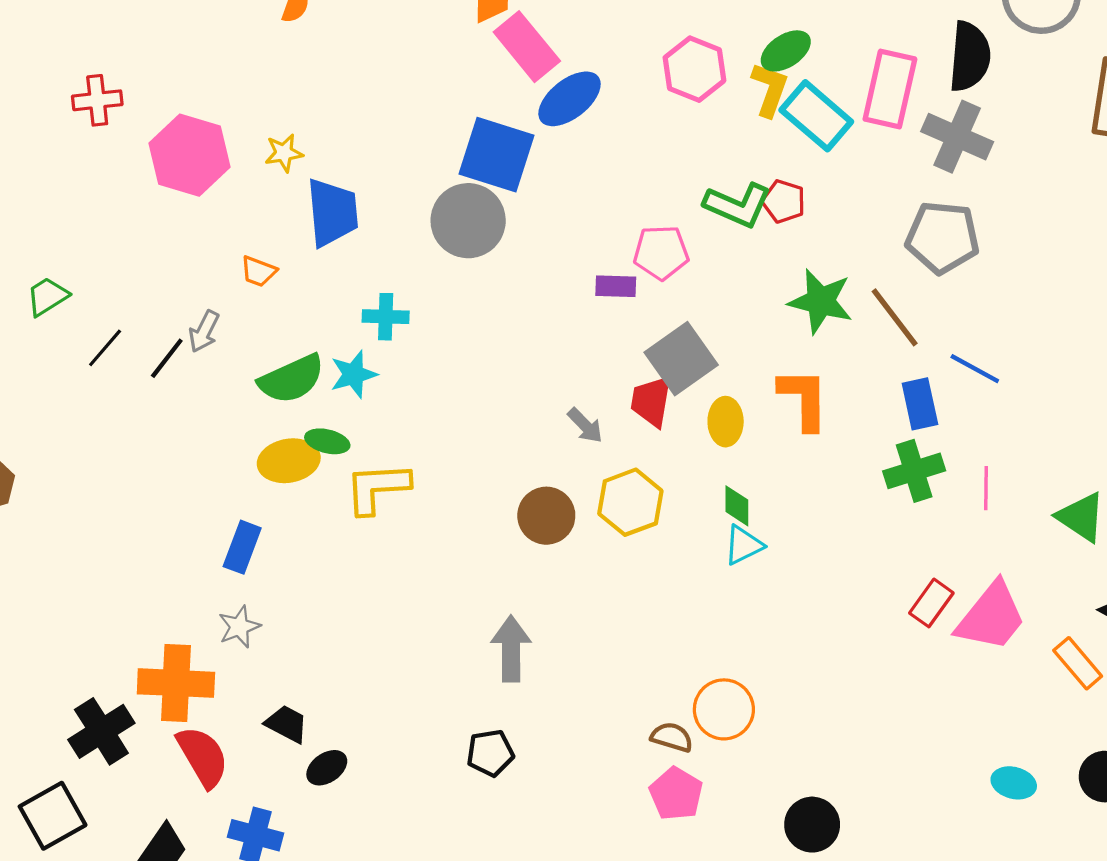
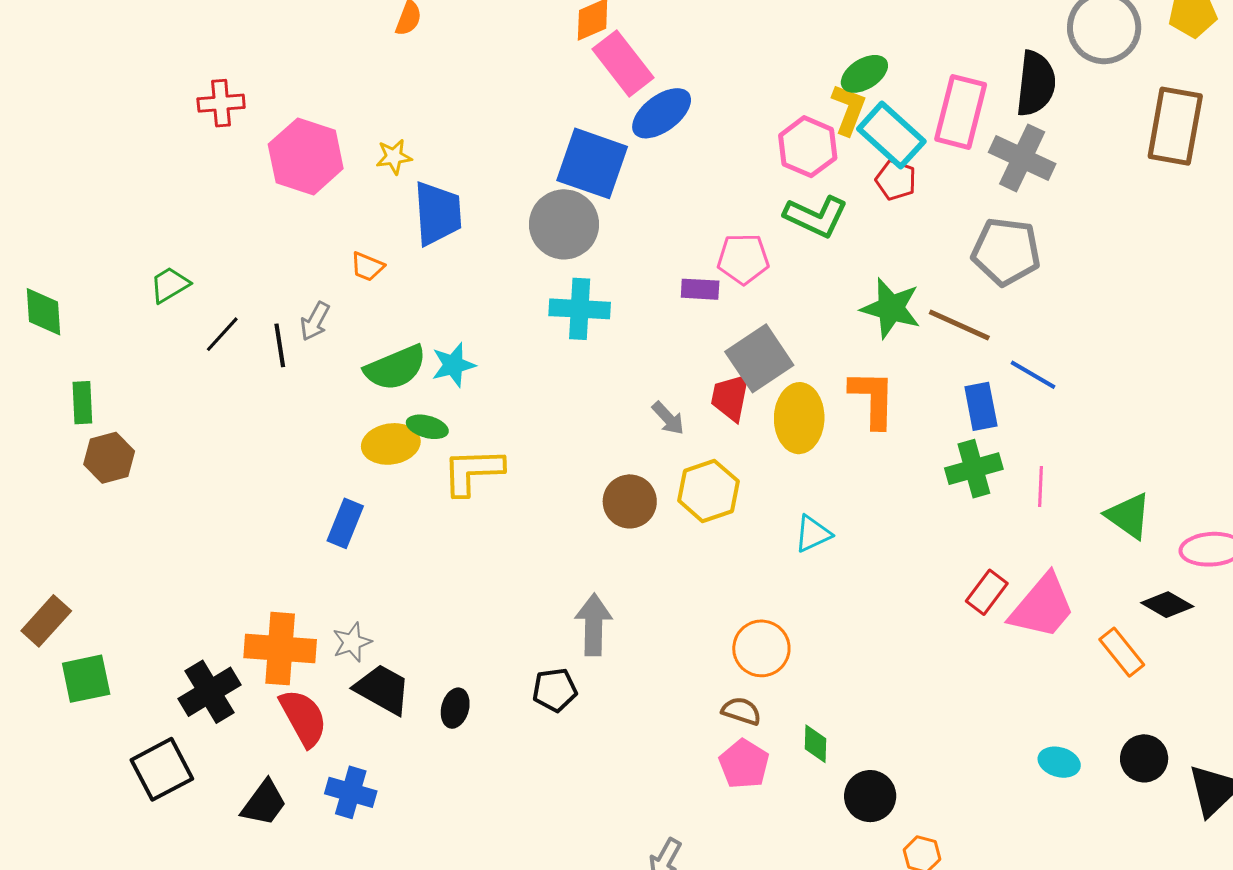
pink hexagon: (694, 69) -> (808, 147), moved
red pentagon: (784, 201) -> (896, 180), moved
cyan cross: (386, 317) -> (580, 309), moved, size x1.4
brown line: (895, 317) -> (959, 325), turned -30
black line: (167, 358) -> (280, 345), turned -48
yellow ellipse: (726, 422) -> (799, 418), size x1.5
green diamond: (737, 506) -> (815, 744), moved
gray star: (239, 627) -> (352, 642), moved
orange circle: (724, 709) -> (761, 648), moved
black trapezoid: (287, 724) -> (383, 689), size x1.4
black pentagon: (490, 753) -> (555, 690), moved
black ellipse: (327, 768) -> (455, 708), moved, turned -42

